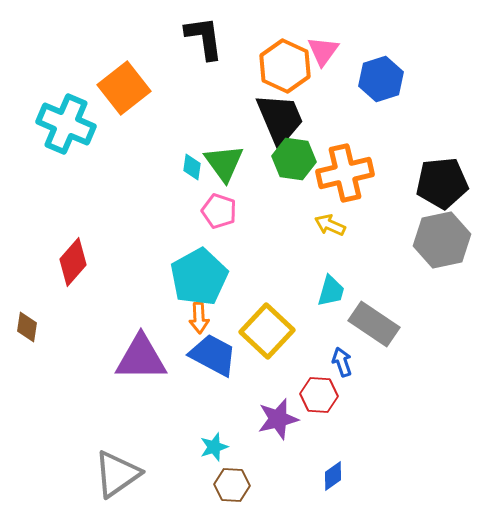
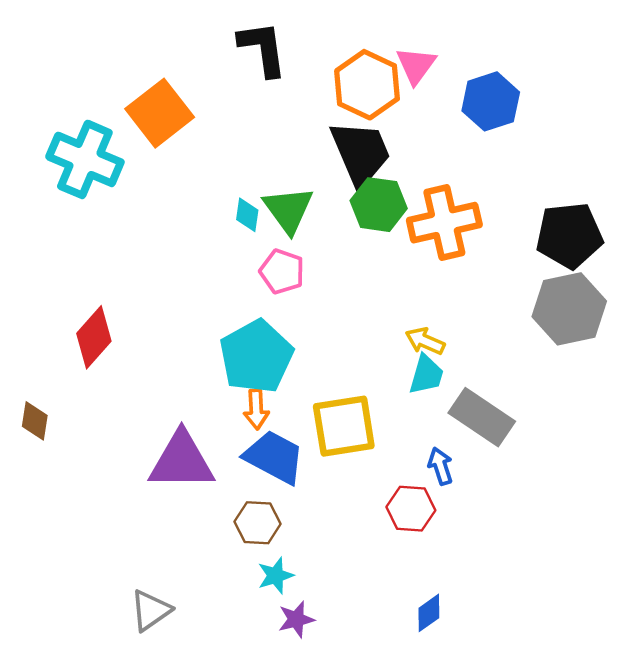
yellow arrow: (330, 225) -> (425, 341), moved
yellow square: (267, 331) -> (344, 426), turned 38
purple star: (278, 419) -> (296, 619), moved, size x0.7
gray triangle: (117, 474) -> (151, 610), size x0.7
brown hexagon: (232, 485) -> (258, 523), moved

